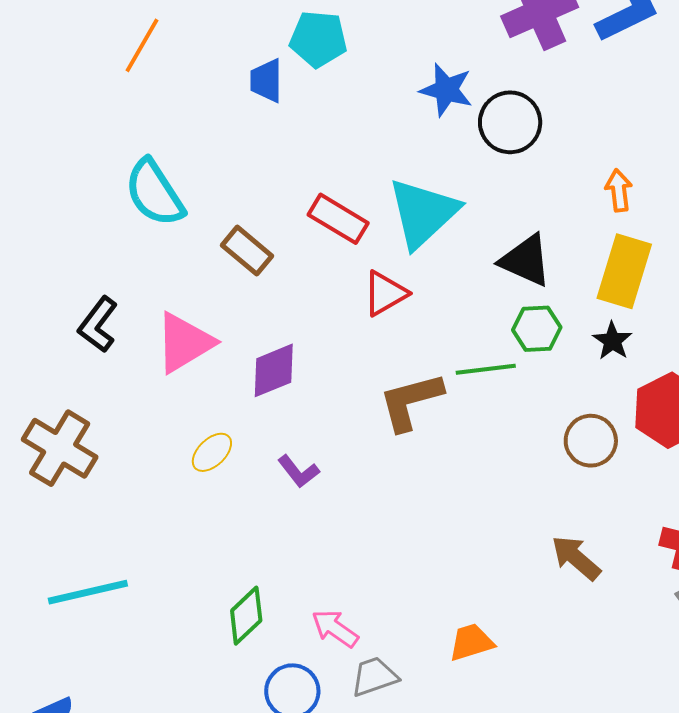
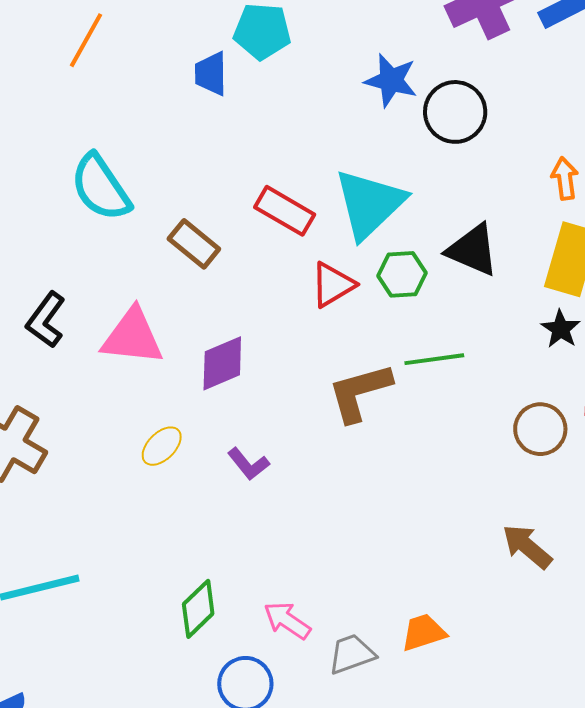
green hexagon: (537, 329) -> (402, 274), moved
pink triangle: (184, 343) -> (132, 337), turned 38
gray trapezoid: (374, 677) -> (352, 654), moved

